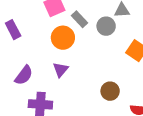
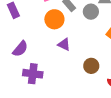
purple triangle: (61, 70) -> (64, 44), moved, turned -48

